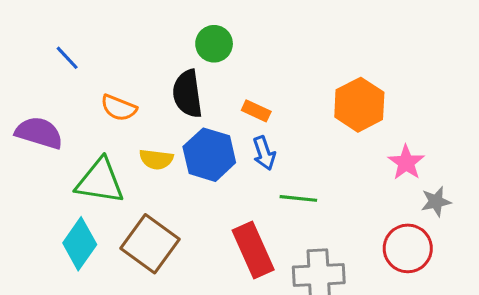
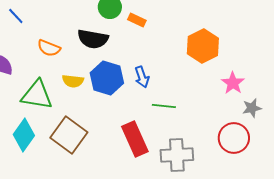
black semicircle: (187, 94) -> (93, 39), turned -72
orange rectangle: (256, 111) -> (137, 20), moved

